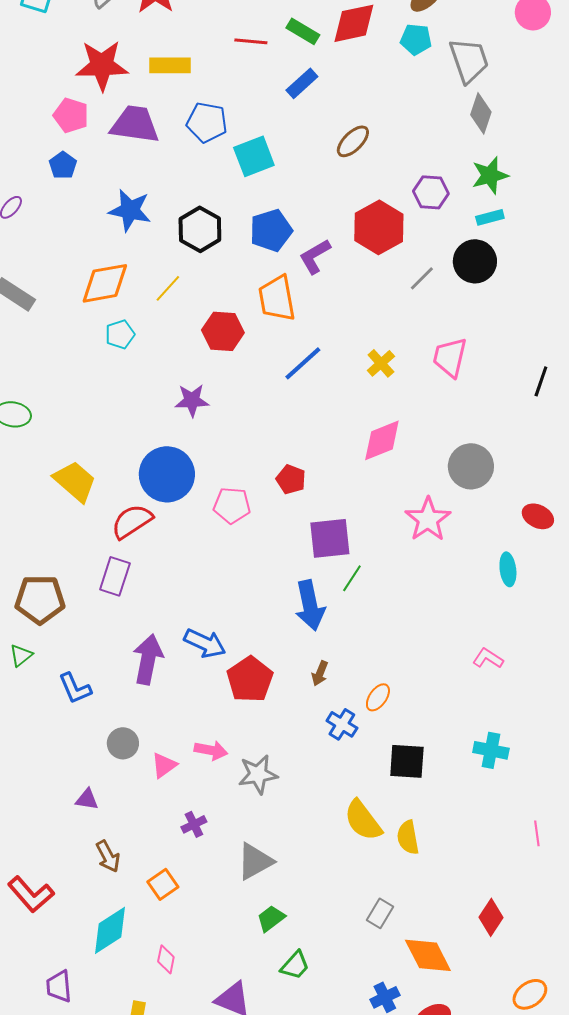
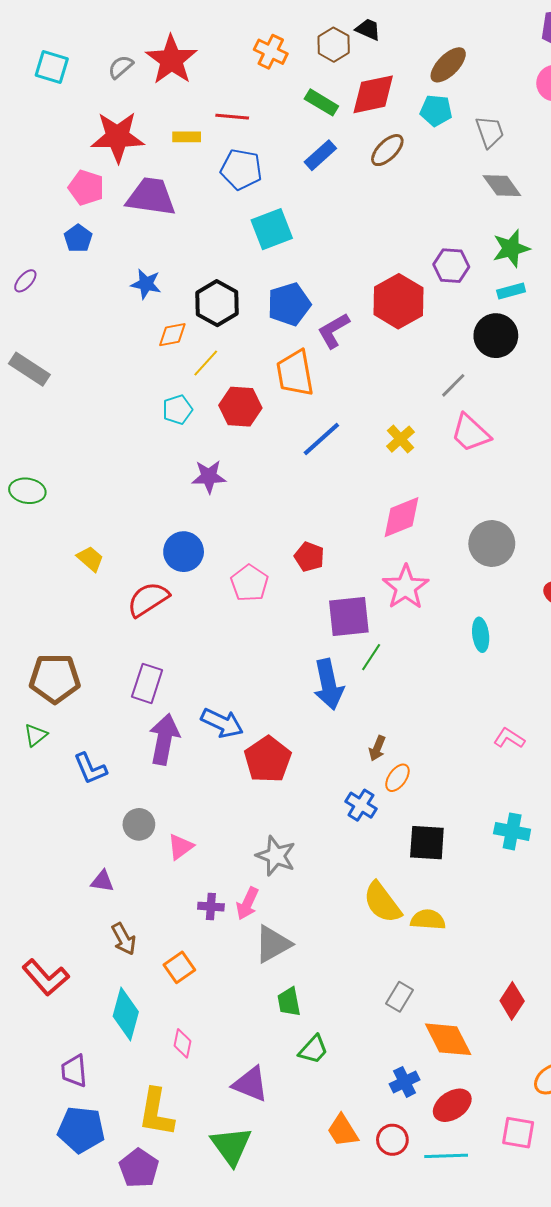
red line: (251, 41) -> (232, 117), moved
gray trapezoid: (469, 60) -> (490, 132), size x0.7
yellow rectangle: (170, 65) -> (187, 137), size x0.7
gray diamond: (481, 113) -> (502, 186), turned -54
blue pentagon: (207, 122) -> (241, 169), moved
brown ellipse: (353, 141) -> (387, 150), moved
blue star: (130, 210) -> (146, 284), size x0.7
gray line: (422, 278) -> (453, 385), moved
orange diamond: (105, 283) -> (172, 335), moved, size x0.6
yellow line: (168, 288) -> (206, 363), moved
cyan pentagon: (120, 334) -> (177, 410), moved
pink trapezoid: (450, 357) -> (470, 433), turned -60
blue circle: (167, 474) -> (184, 552), size x0.7
yellow trapezoid: (75, 481) -> (90, 559), size x0.6
pink pentagon: (232, 505) -> (249, 583), turned 30
pink star: (428, 519) -> (406, 587), moved
cyan ellipse: (508, 569) -> (481, 635), moved
purple rectangle: (115, 576) -> (147, 683), moved
brown arrow: (320, 673) -> (377, 748), moved
pink arrow: (211, 750) -> (247, 903), moved, turned 104
gray star: (258, 774) -> (276, 856), turned 30
purple cross: (194, 824) -> (211, 907), turned 30
yellow semicircle: (408, 837) -> (428, 920), turned 104
green trapezoid: (271, 918) -> (289, 1002), turned -64
cyan diamond: (110, 930) -> (126, 1014), turned -42

